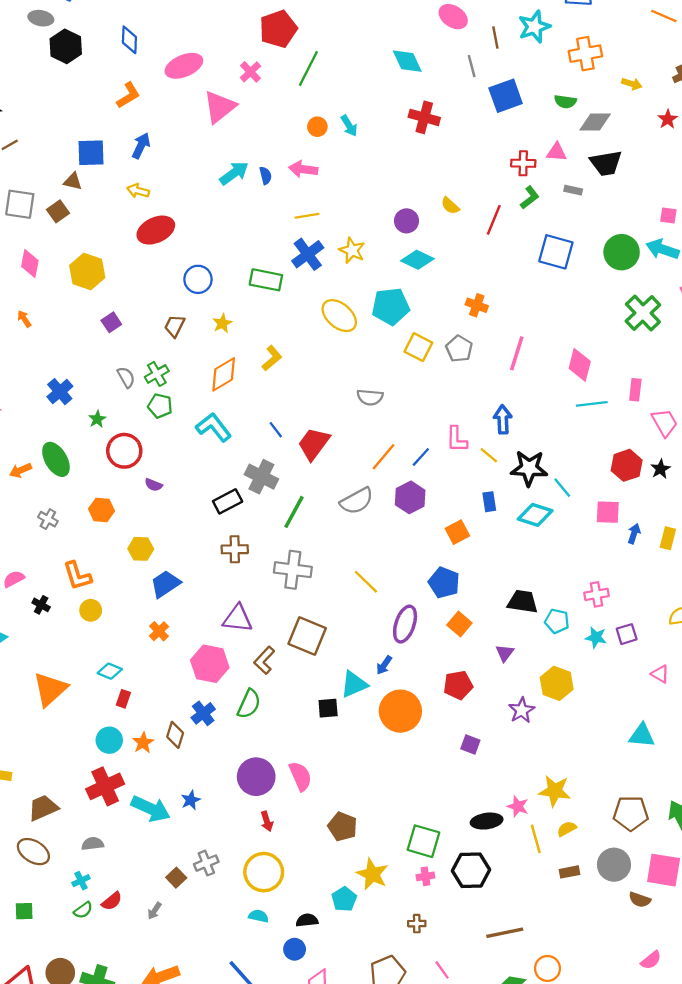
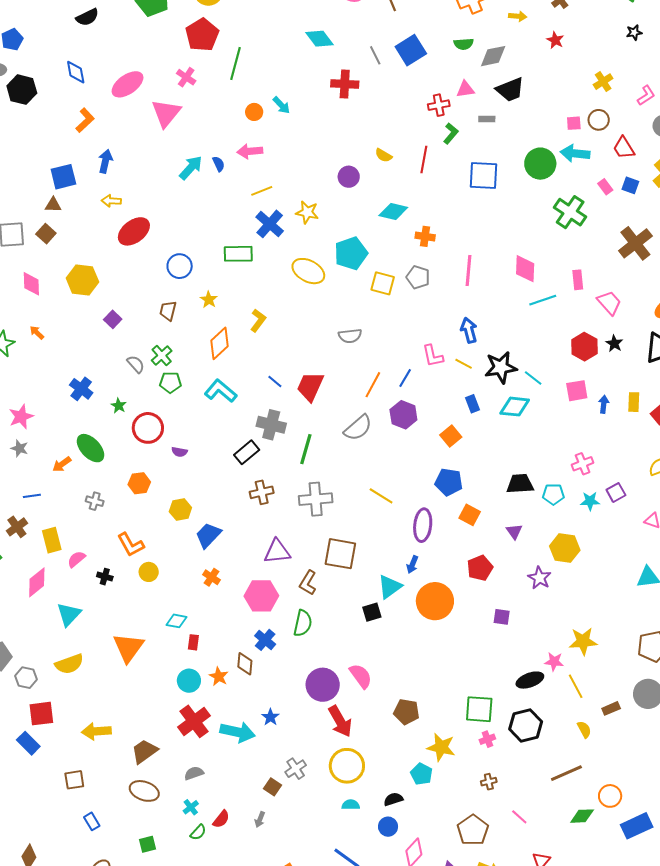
gray line: (472, 66) -> (375, 55), moved
cyan diamond: (417, 260) -> (393, 212), moved
red arrow: (267, 821) -> (340, 721), size x1.8
yellow semicircle: (567, 829) -> (584, 729), moved, turned 102

